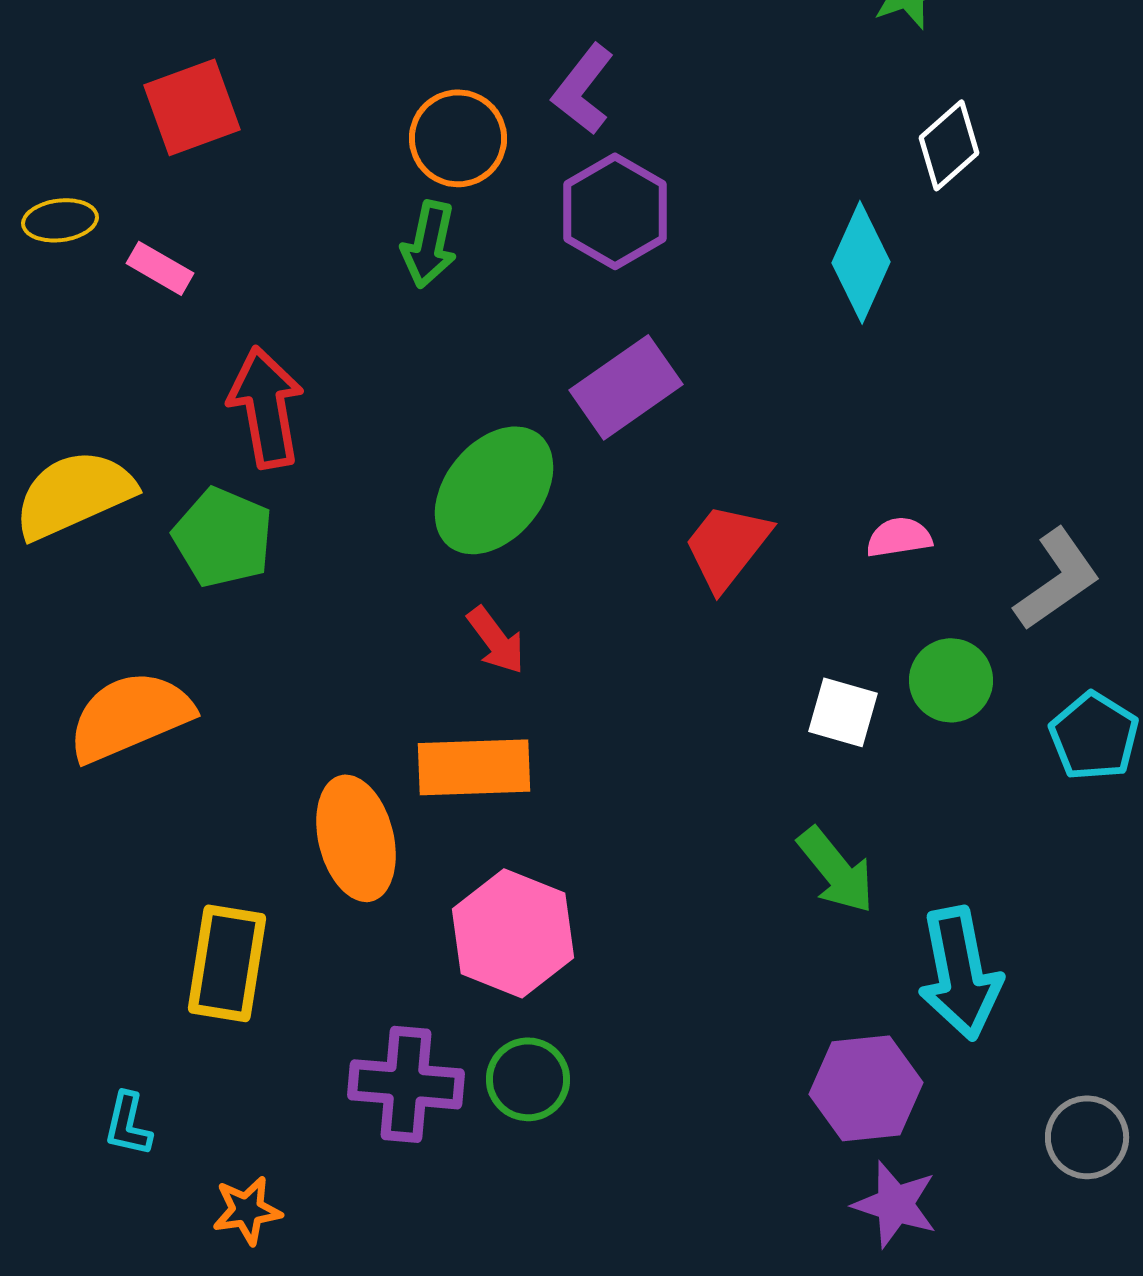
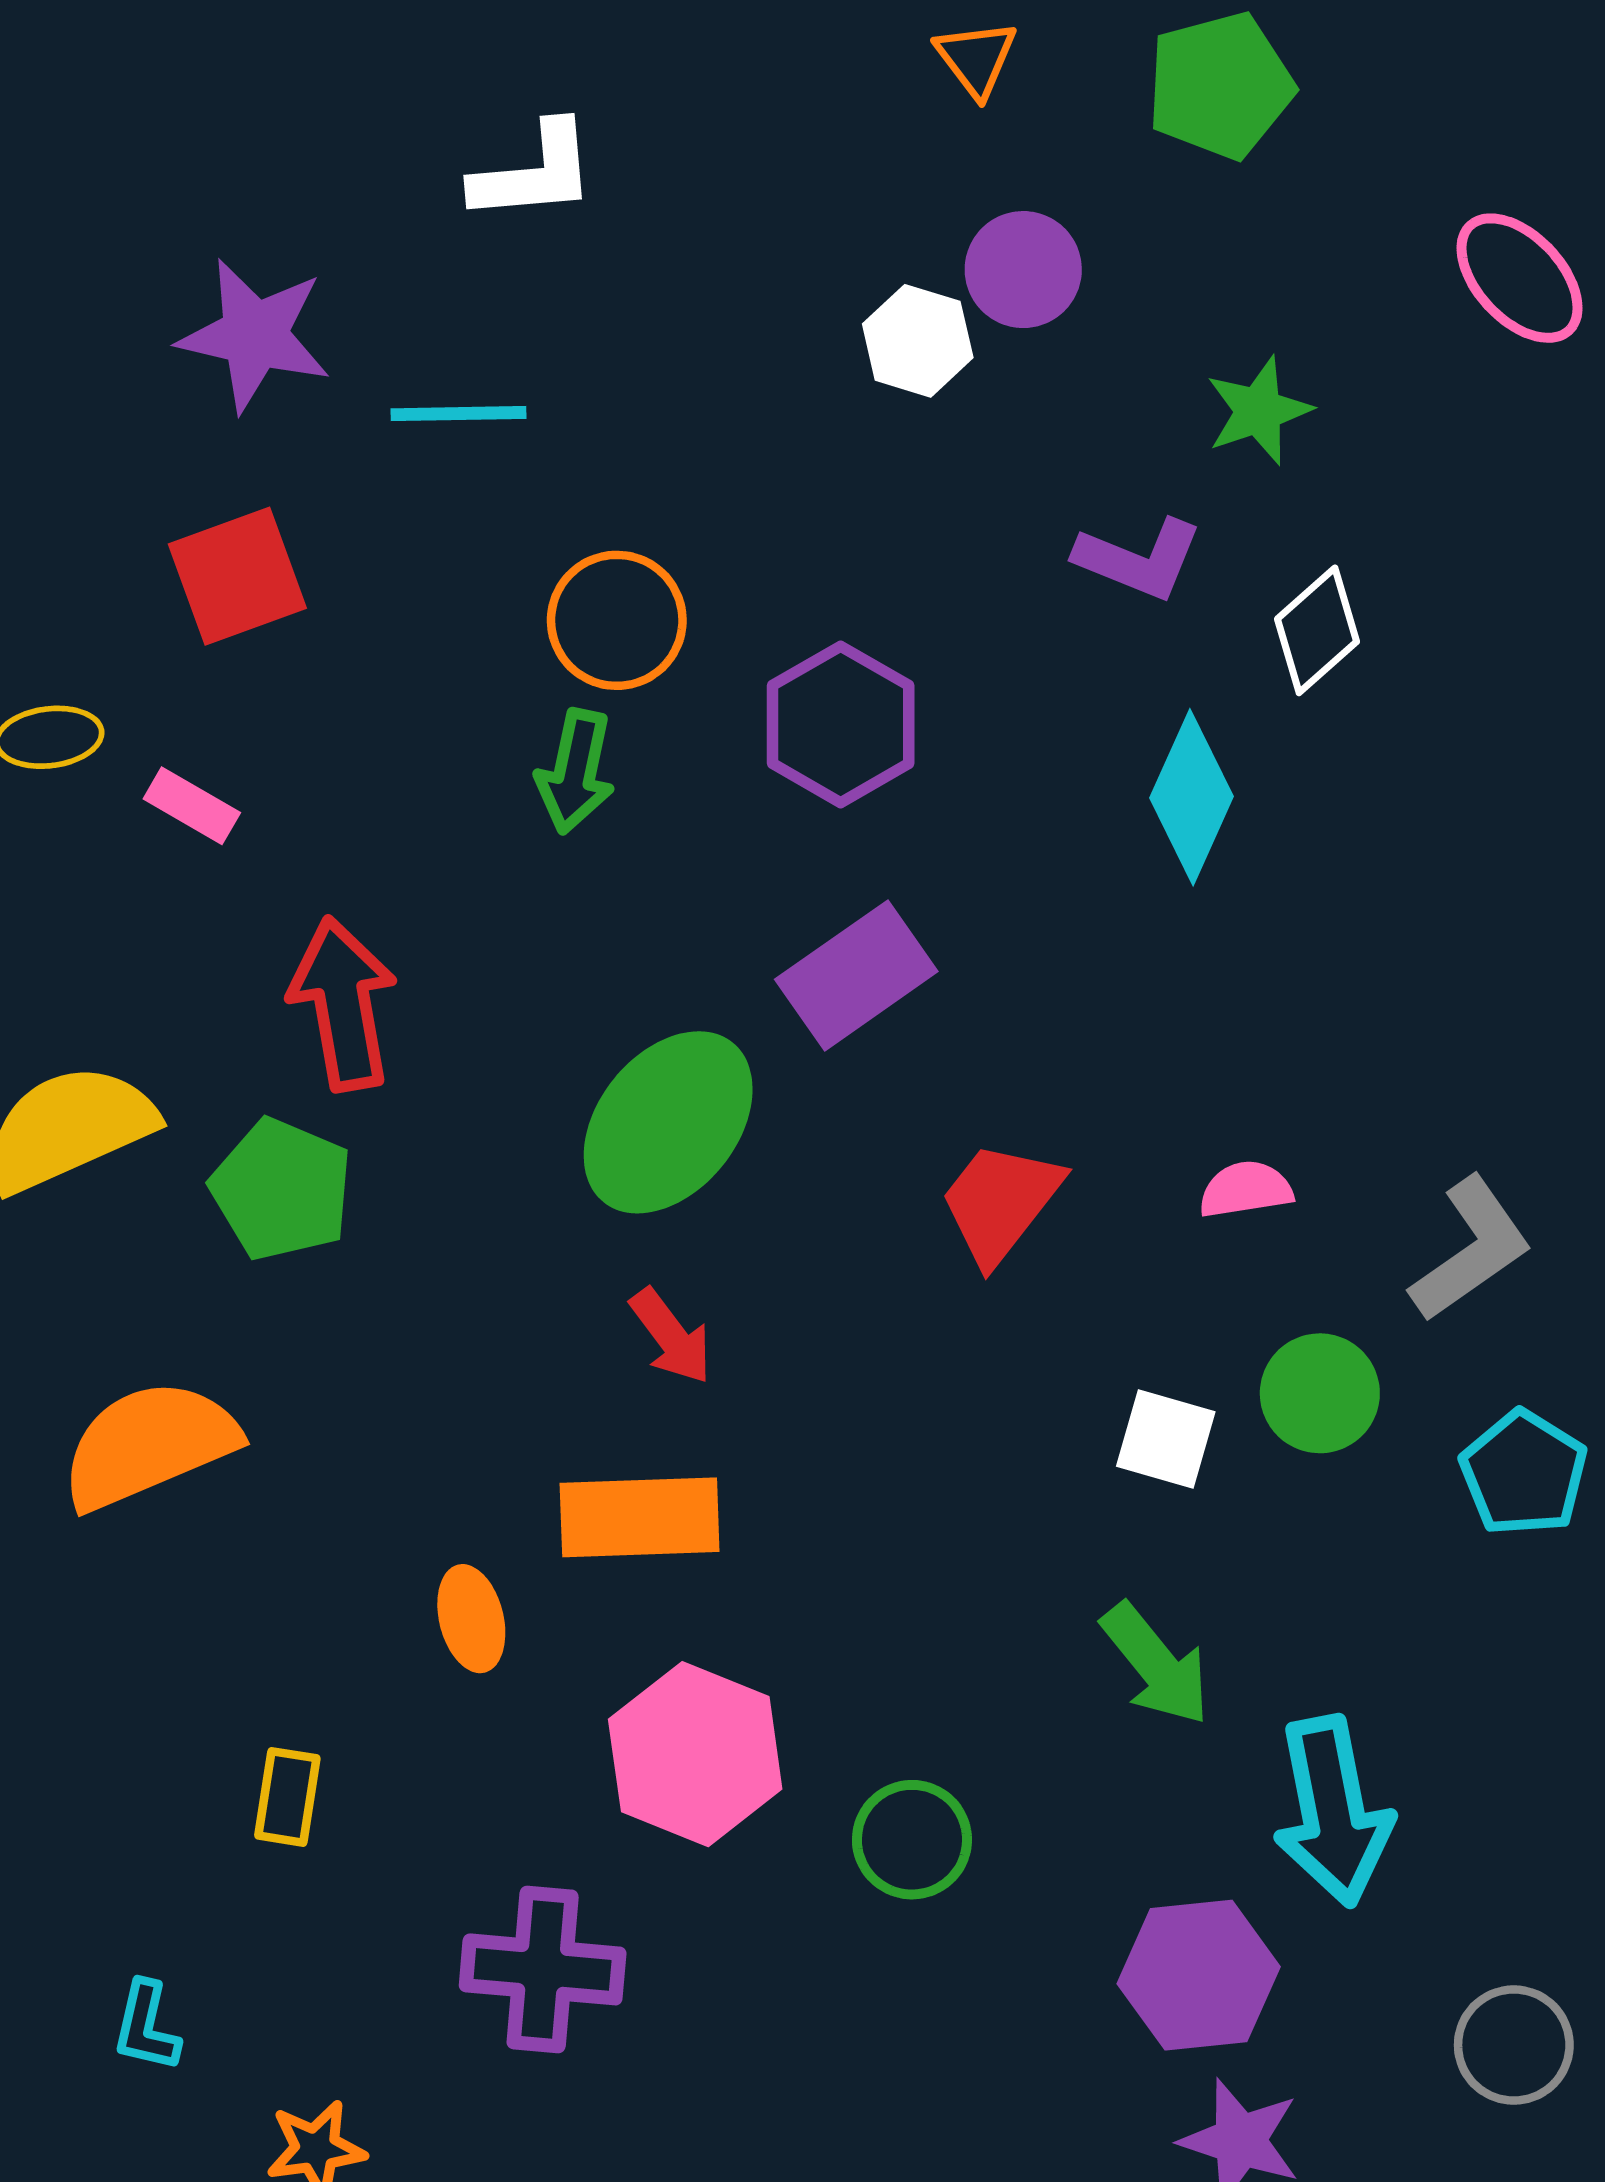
purple L-shape: (583, 89) -> (1139, 559), moved, turned -106
orange ellipse: (356, 838) -> (471, 1619), size x0.6
yellow rectangle: (227, 963) -> (287, 1797), size x0.6
green circle: (528, 1079) -> (912, 1840), moved

